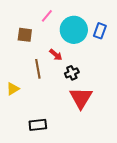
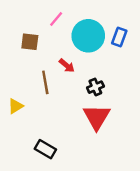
black cross: (72, 73) -> (95, 87), moved
black rectangle: (38, 125) -> (45, 149), turned 36

